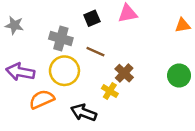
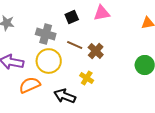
brown cross: (124, 73) -> (96, 51), moved

